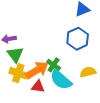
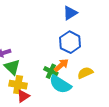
orange arrow: (37, 70) -> (61, 65), moved, size x0.7
red triangle: (38, 87) -> (23, 96), moved, turned -32

